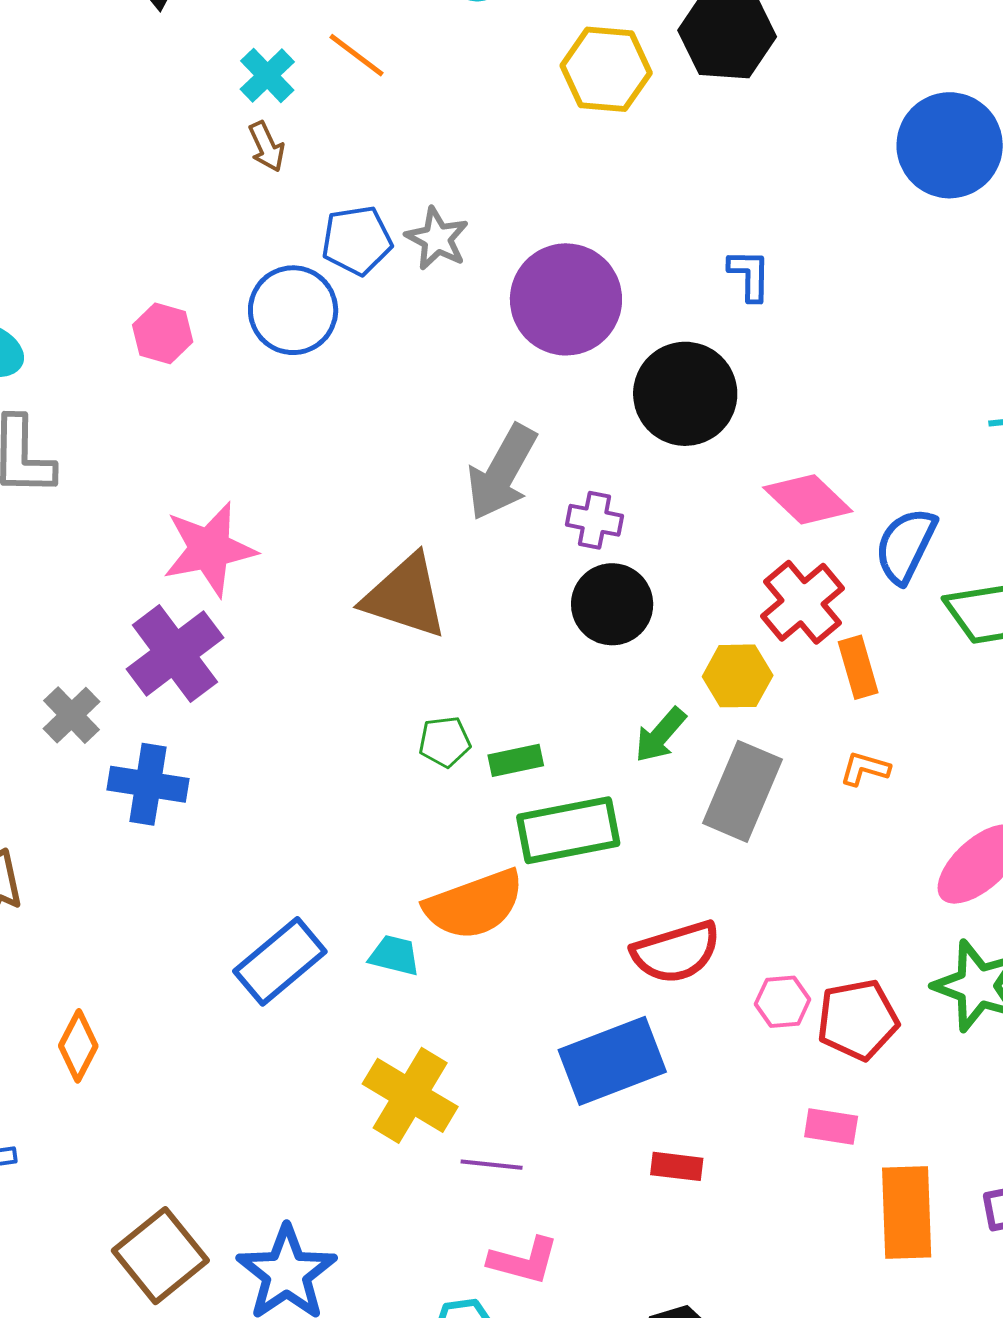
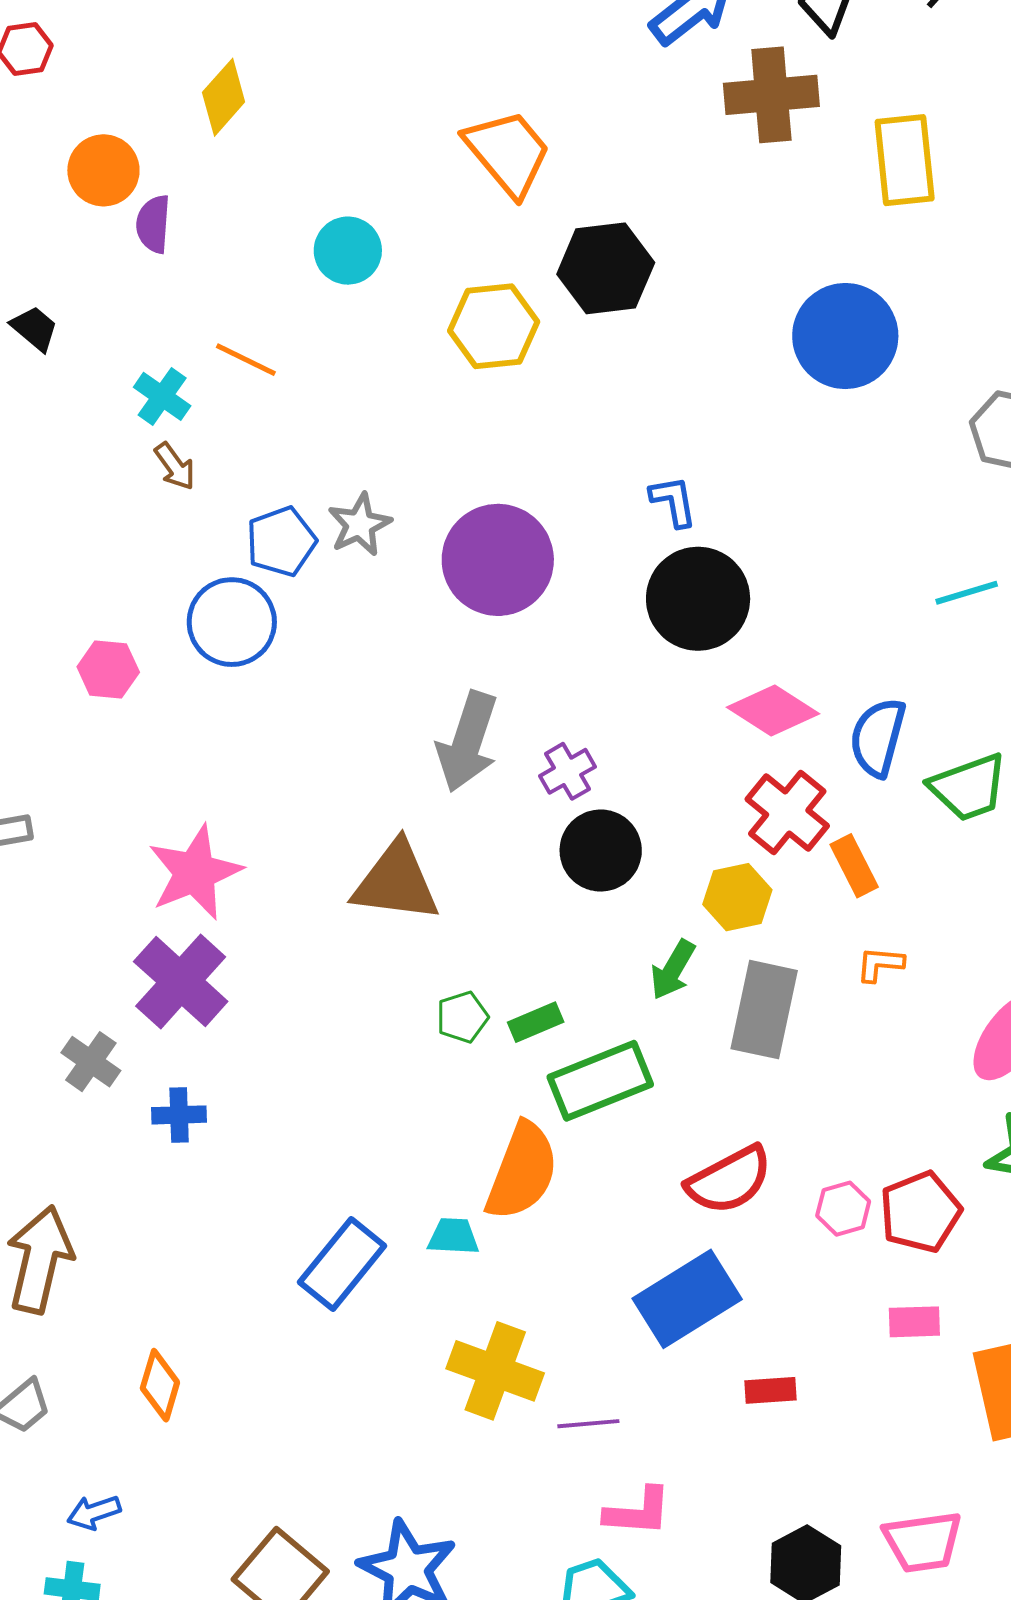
gray star: (437, 239) -> (360, 525), turned 30
black circle: (685, 394) -> (698, 599), moved
purple cross: (594, 520) -> (567, 771), turned -30
blue cross: (148, 784) -> (179, 1115), size x0.7
orange semicircle: (474, 904) -> (522, 1171), turned -38

